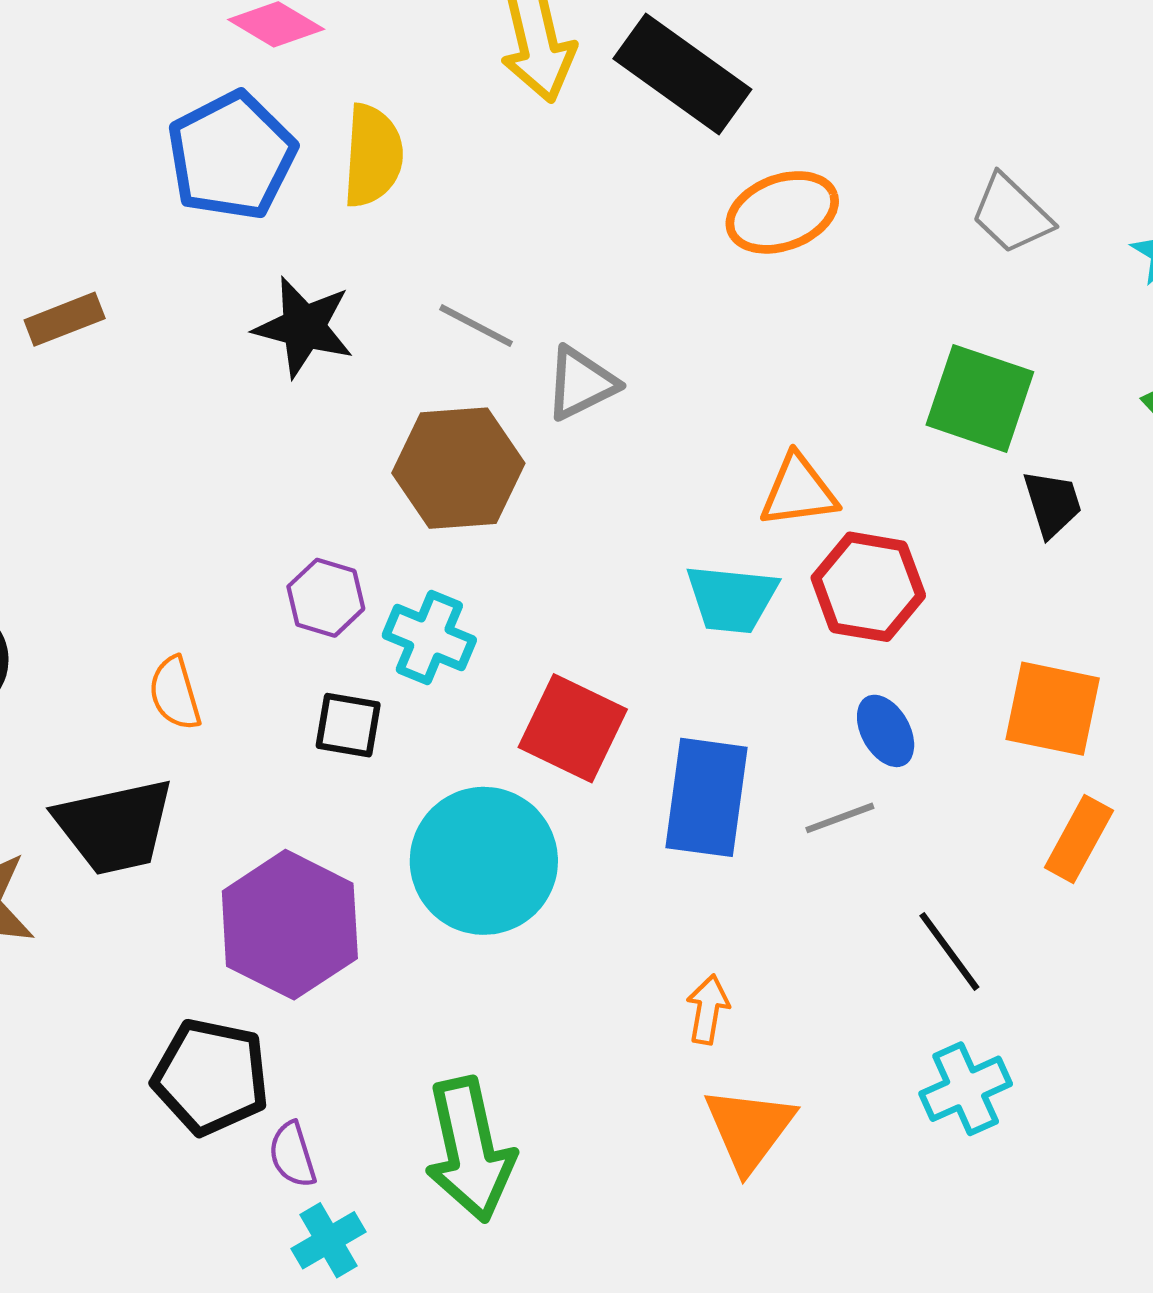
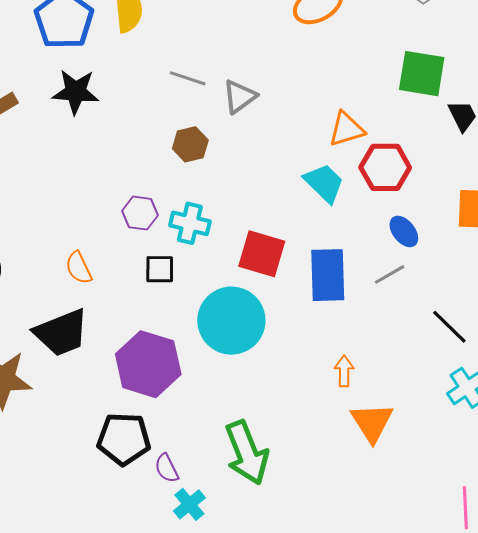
black star: (304, 327) -> (76, 92), moved
brown hexagon: (458, 468) -> (190, 144), size x0.6
cyan trapezoid: (732, 599) -> (324, 183), turned -132

